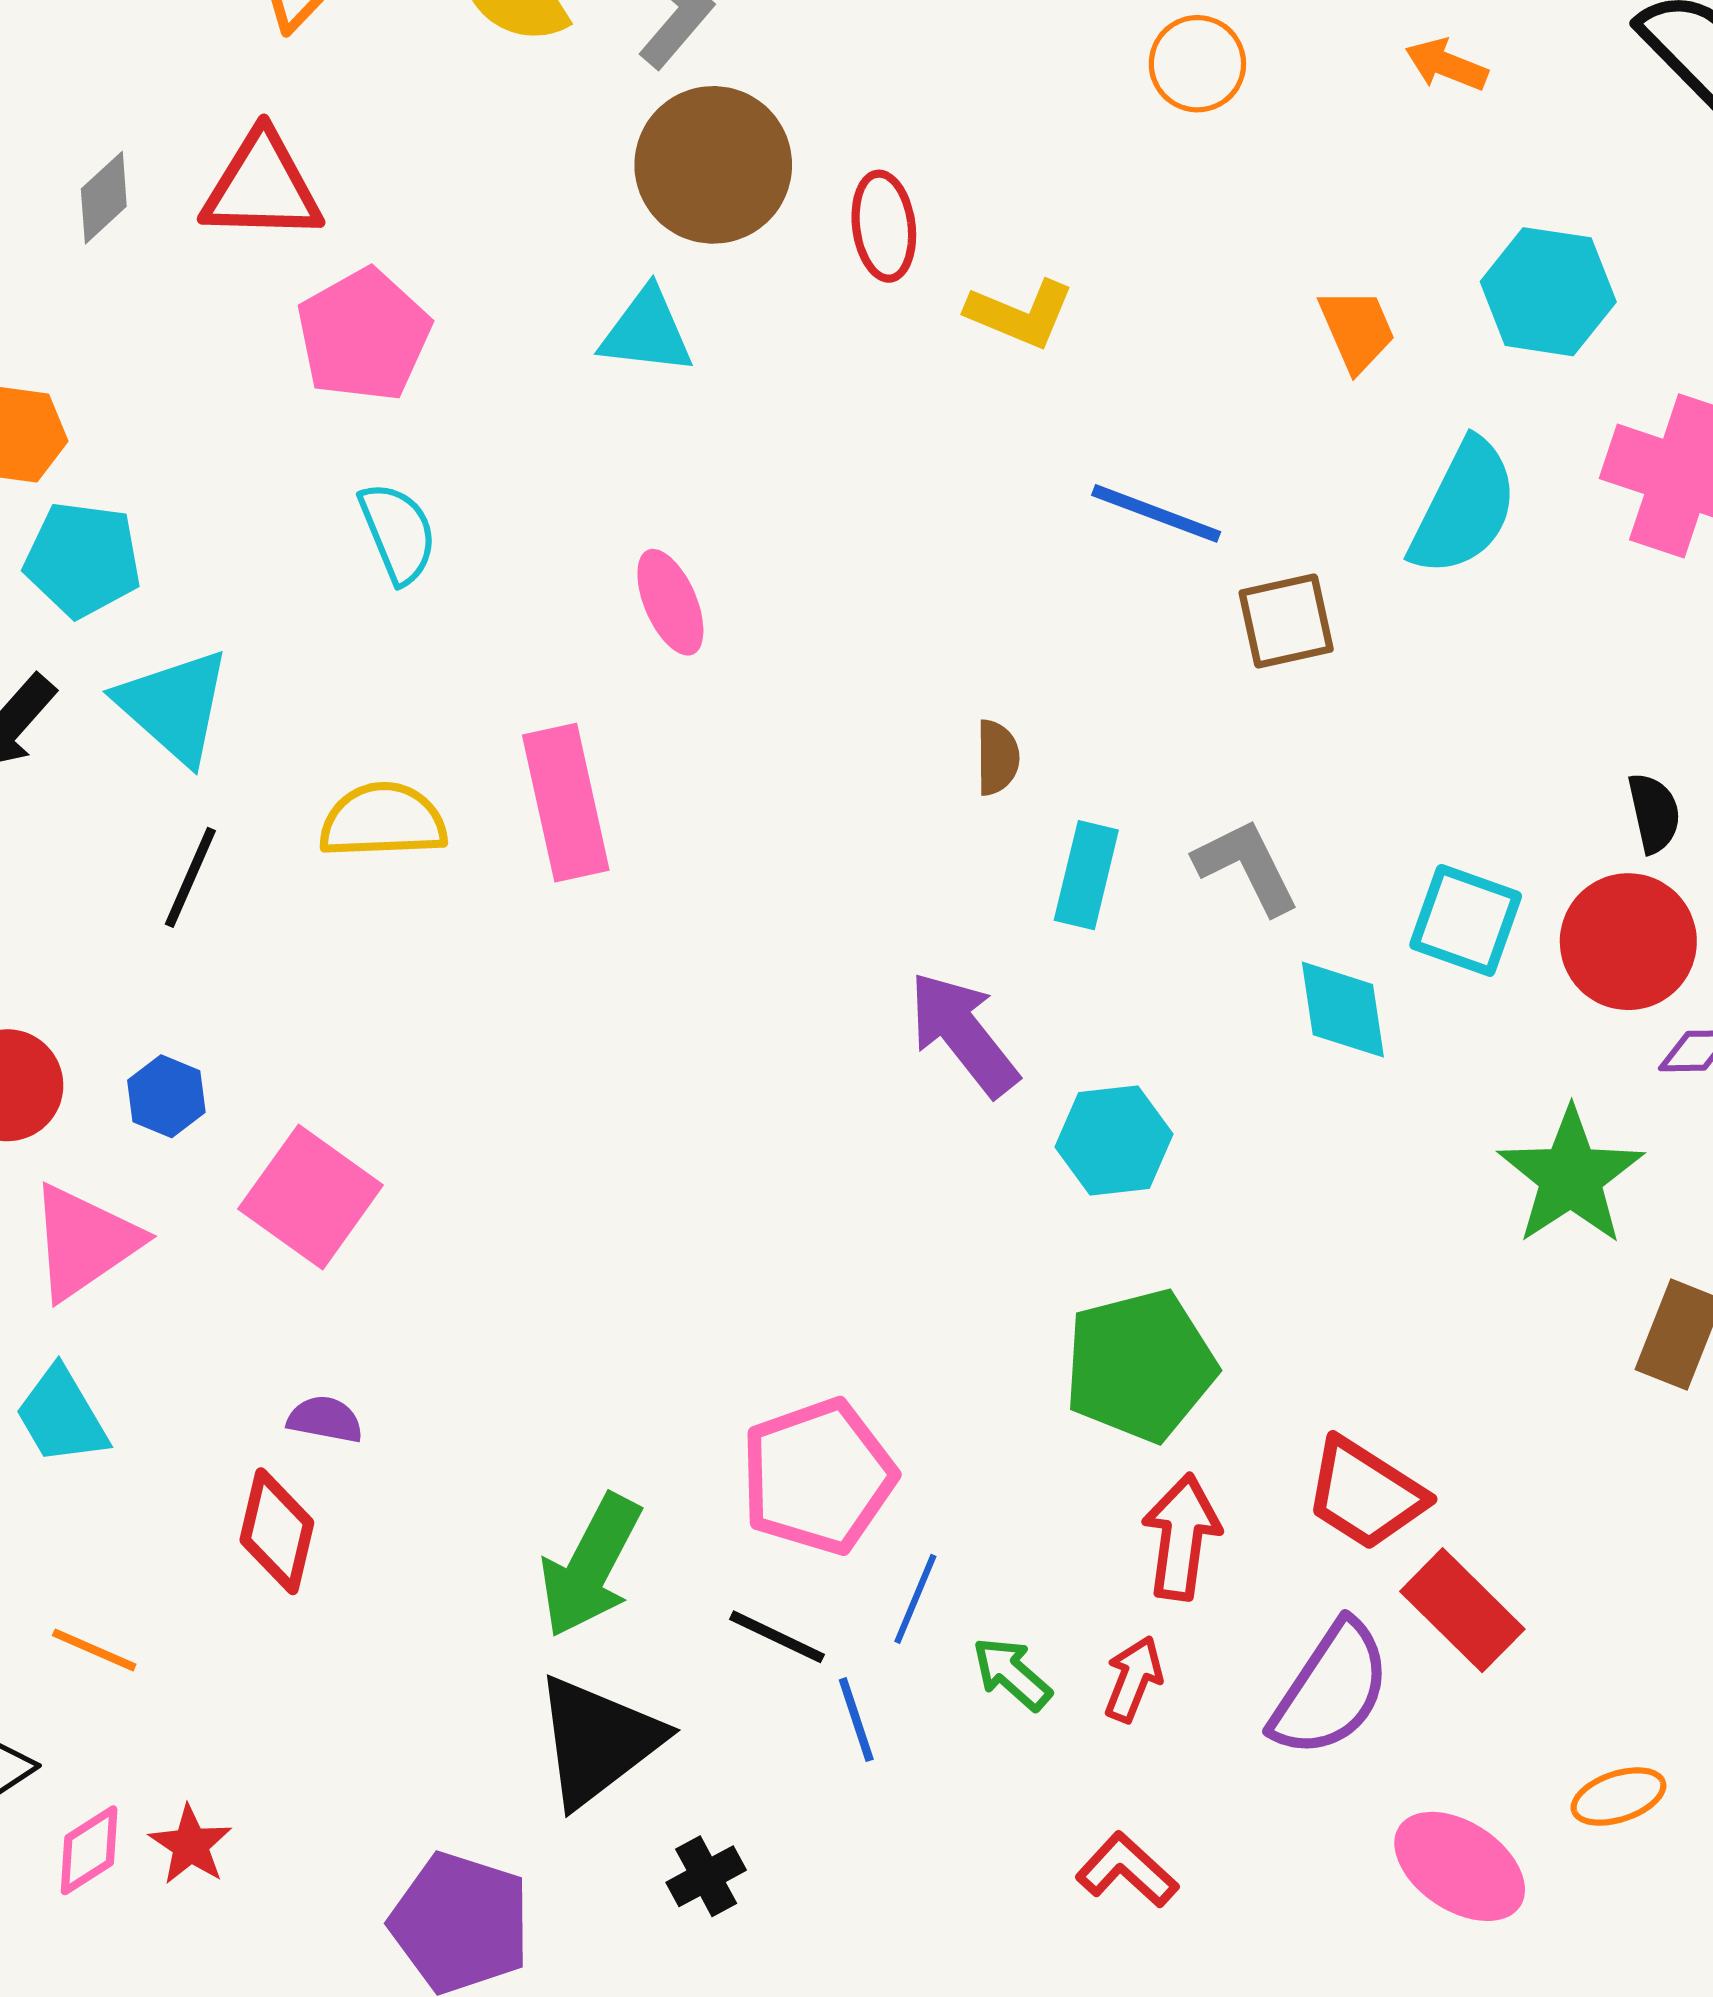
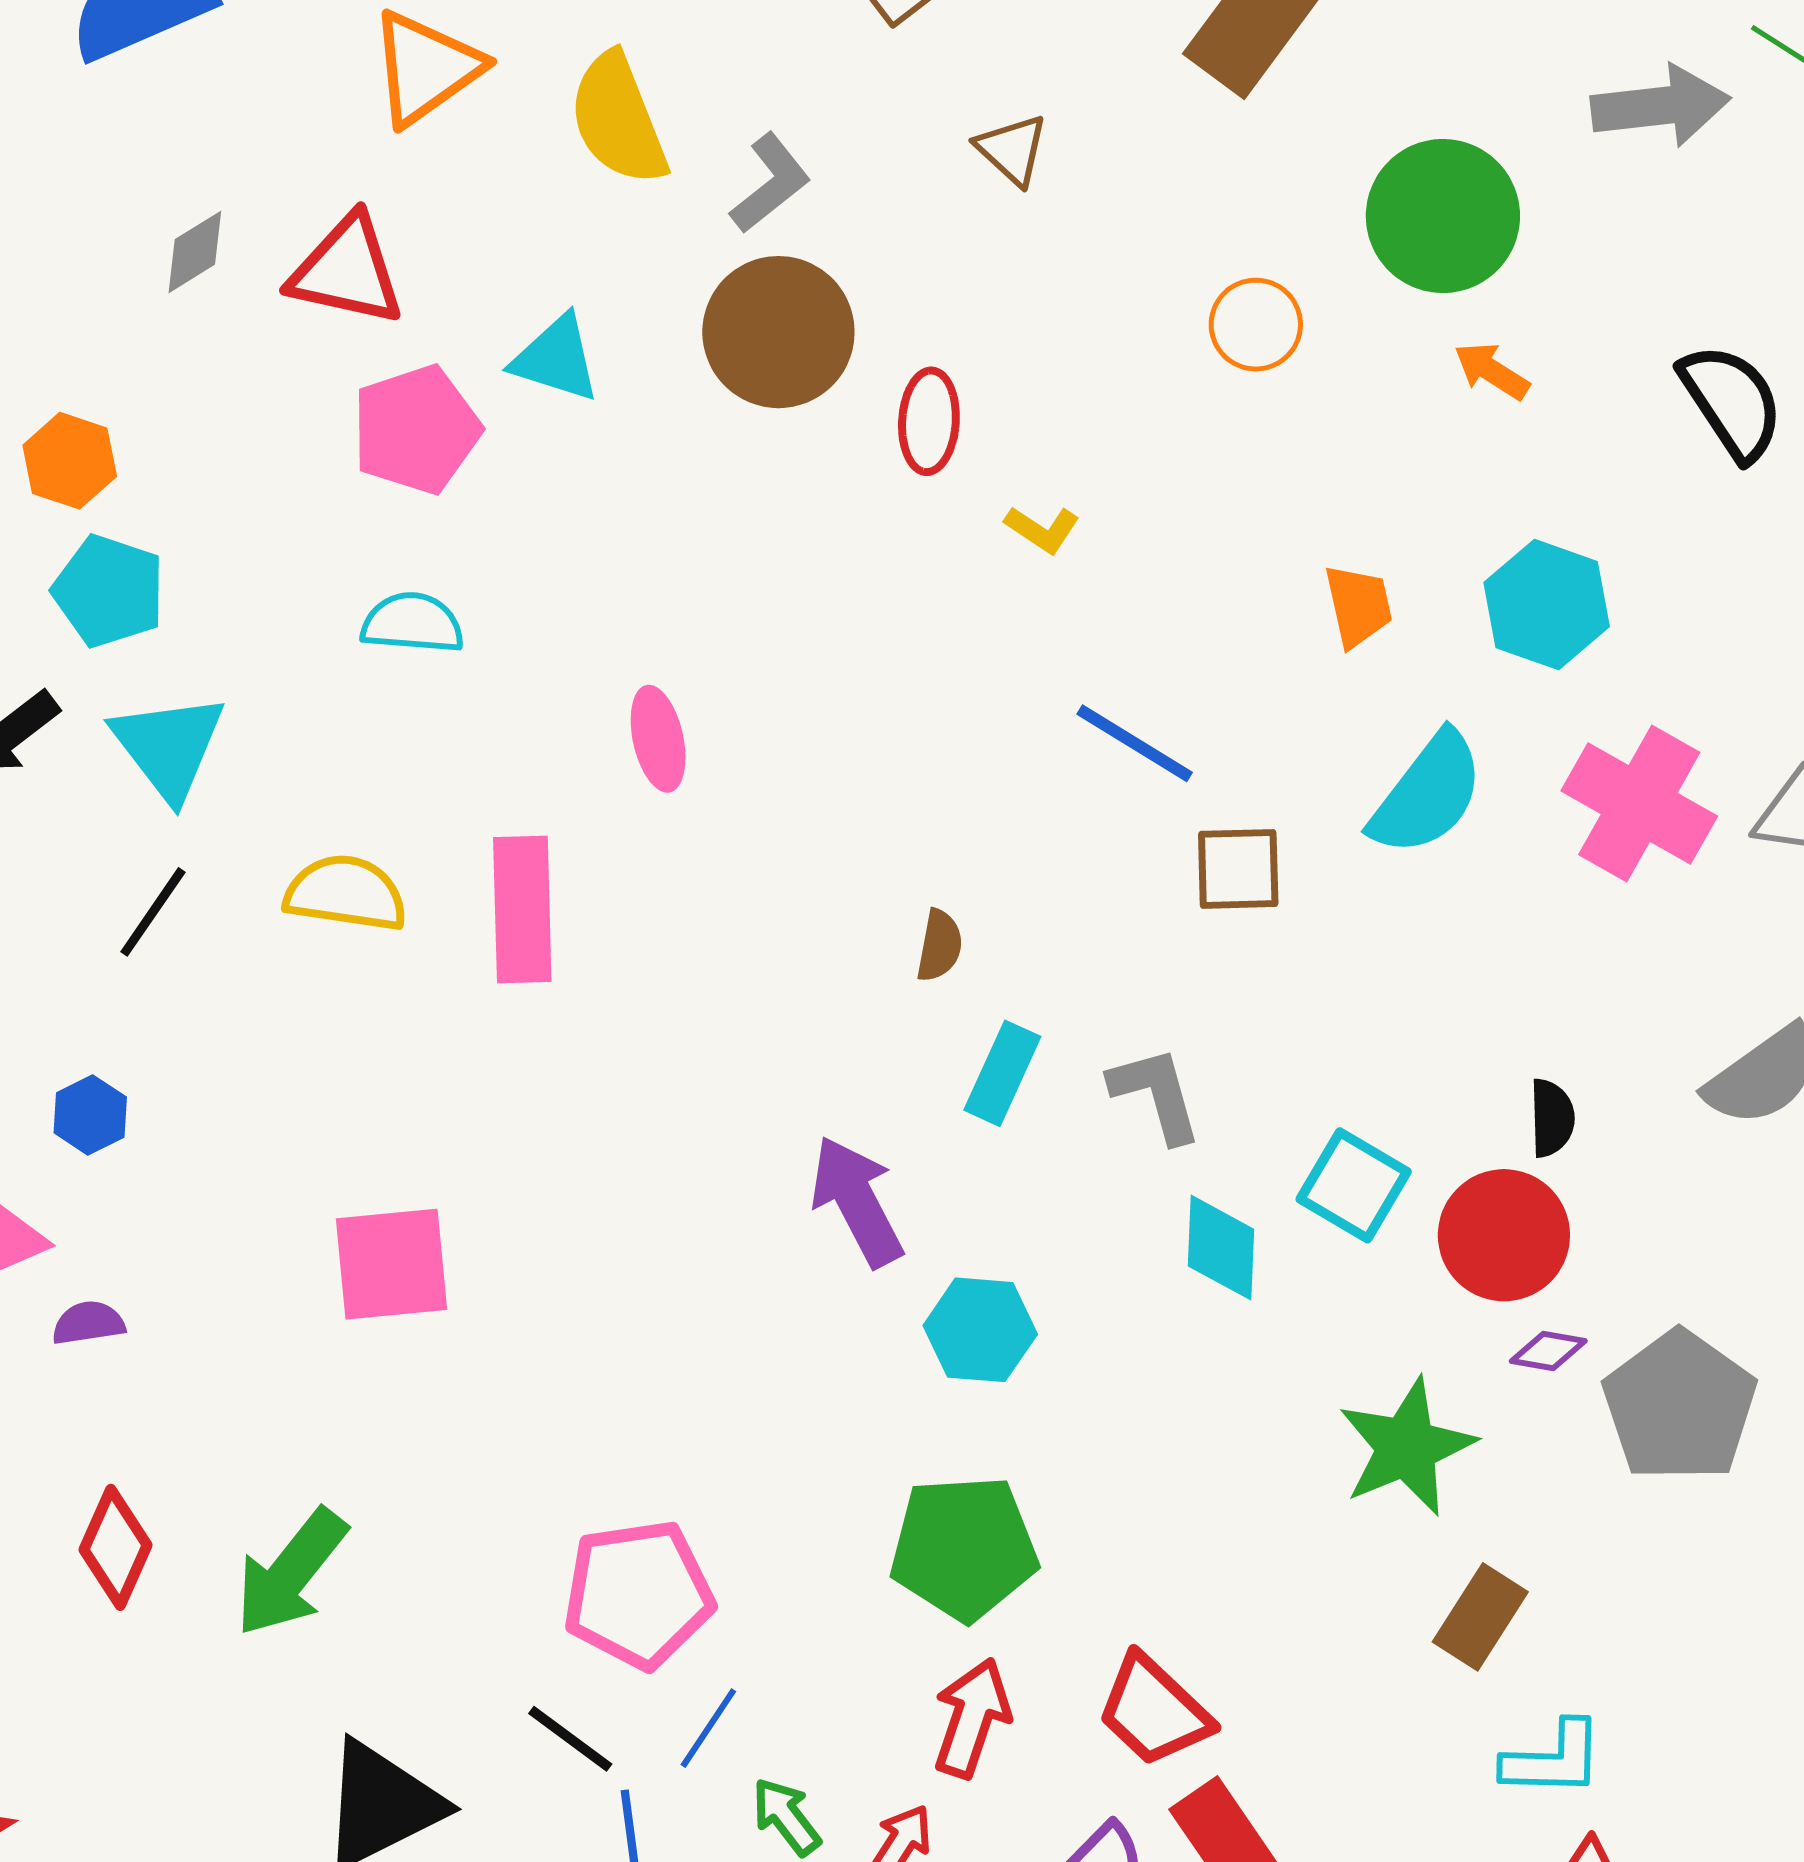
yellow L-shape: (1020, 314) -> (1042, 529), size x0.7
cyan triangle: (647, 332) -> (556, 358), moved
cyan semicircle: (398, 533) -> (412, 623), turned -74
pink square: (311, 1197) -> (391, 1264), moved, turned 38
purple semicircle: (325, 1419) -> (88, 1323), moved, turned -30
green arrow: (590, 1566) -> (291, 1573), moved

